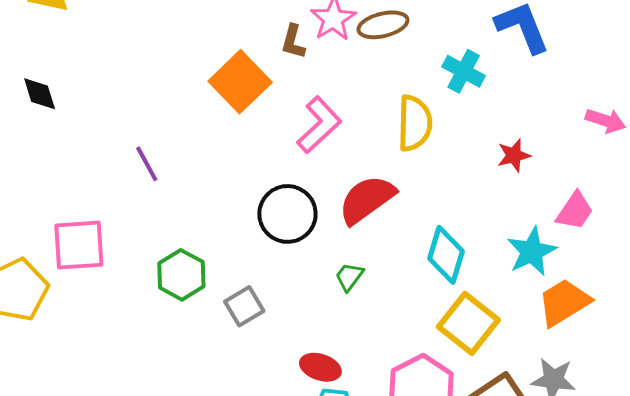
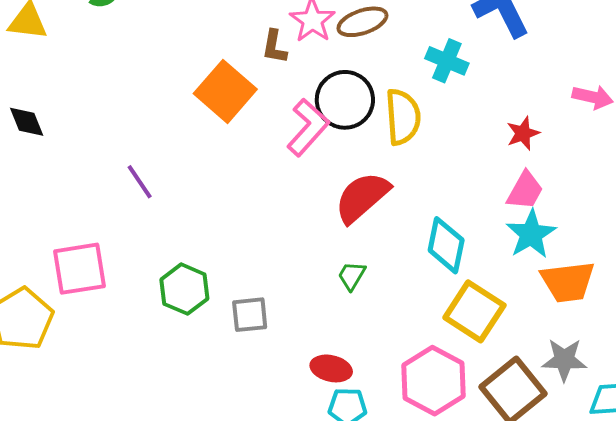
red star: (514, 155) -> (523, 133), moved
pink trapezoid: (575, 211) -> (525, 191), moved
black circle: (287, 214) -> (345, 100), moved
orange trapezoid: (564, 302) -> (568, 282), turned -150
gray square: (244, 306) -> (250, 315), turned 30

